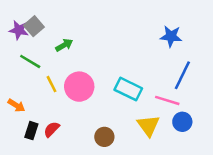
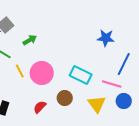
blue star: (171, 36) -> (106, 38), moved
red semicircle: (52, 129) -> (40, 107), moved
brown circle: (104, 137) -> (65, 98), moved

